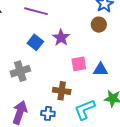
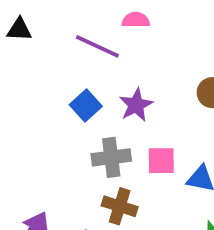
gray cross: (20, 71) -> (111, 157), moved

